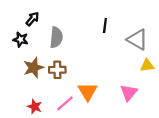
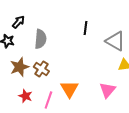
brown cross: (57, 70) -> (41, 69), turned 35
pink line: (65, 103) -> (48, 100), turned -30
red star: (35, 107) -> (25, 96), moved

